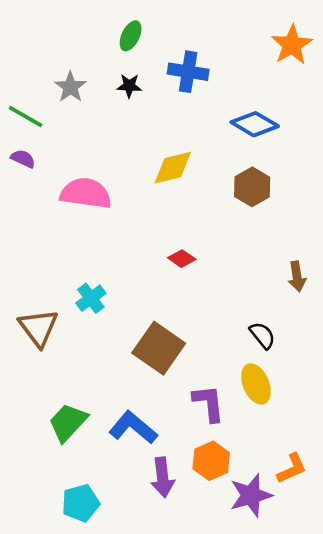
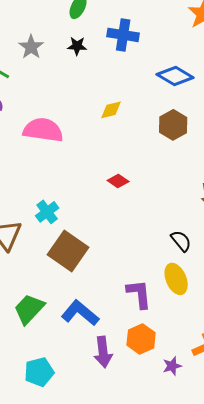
yellow diamond: (173, 168) -> (111, 110), size x0.7
brown square: (159, 348) -> (68, 251), moved
purple star: (251, 495) -> (172, 366), size x0.6

